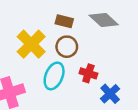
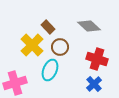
brown rectangle: (64, 21) -> (48, 27), moved, turned 32
red cross: (88, 73) -> (97, 59), moved, size x1.5

